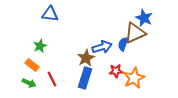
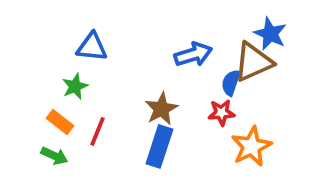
blue triangle: (50, 14) -> (92, 47), moved
blue arrow: (102, 47) -> (193, 54), moved
red star: (116, 71) -> (221, 113), moved
red line: (52, 79) -> (98, 131), moved, turned 49

